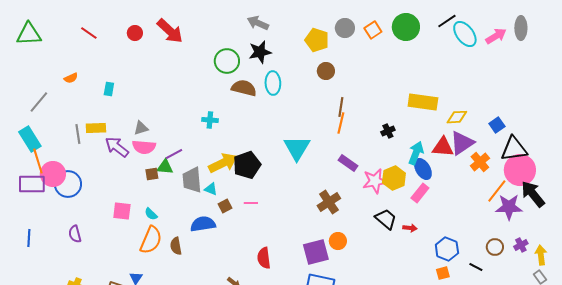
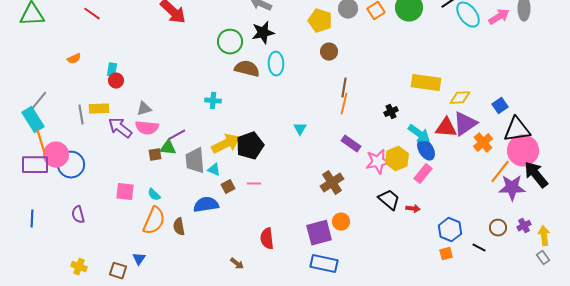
red circle: (135, 33) -> (116, 81), moved
gray line: (39, 102) -> (38, 102), moved
cyan triangle: (297, 148) -> (300, 129), size x0.5
cyan arrow: (416, 153) -> (419, 134), turned 105

